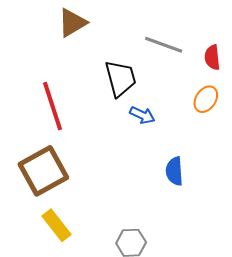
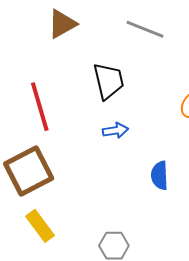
gray line: (164, 45) -> (145, 29), moved
blue arrow: (142, 115) -> (115, 131), moved, turned -35

